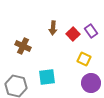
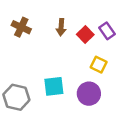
brown cross: (23, 46) -> (21, 27), moved
purple circle: (91, 83) -> (89, 94), moved

